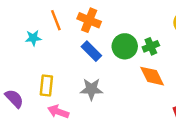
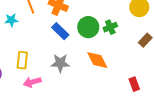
orange diamond: (152, 76) -> (97, 60), moved
pink arrow: (58, 112) -> (32, 82), turned -36

